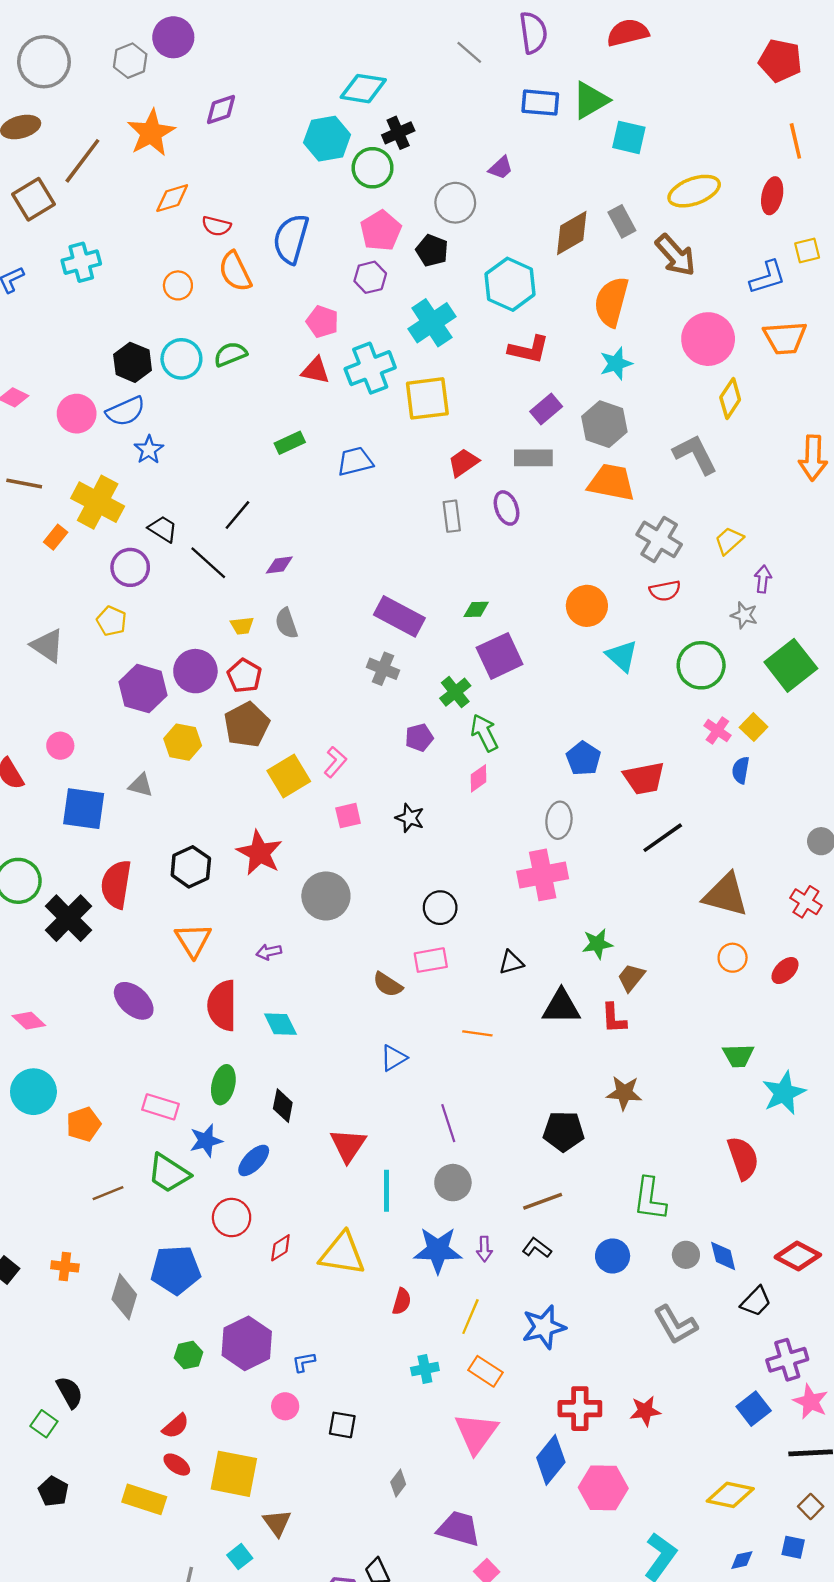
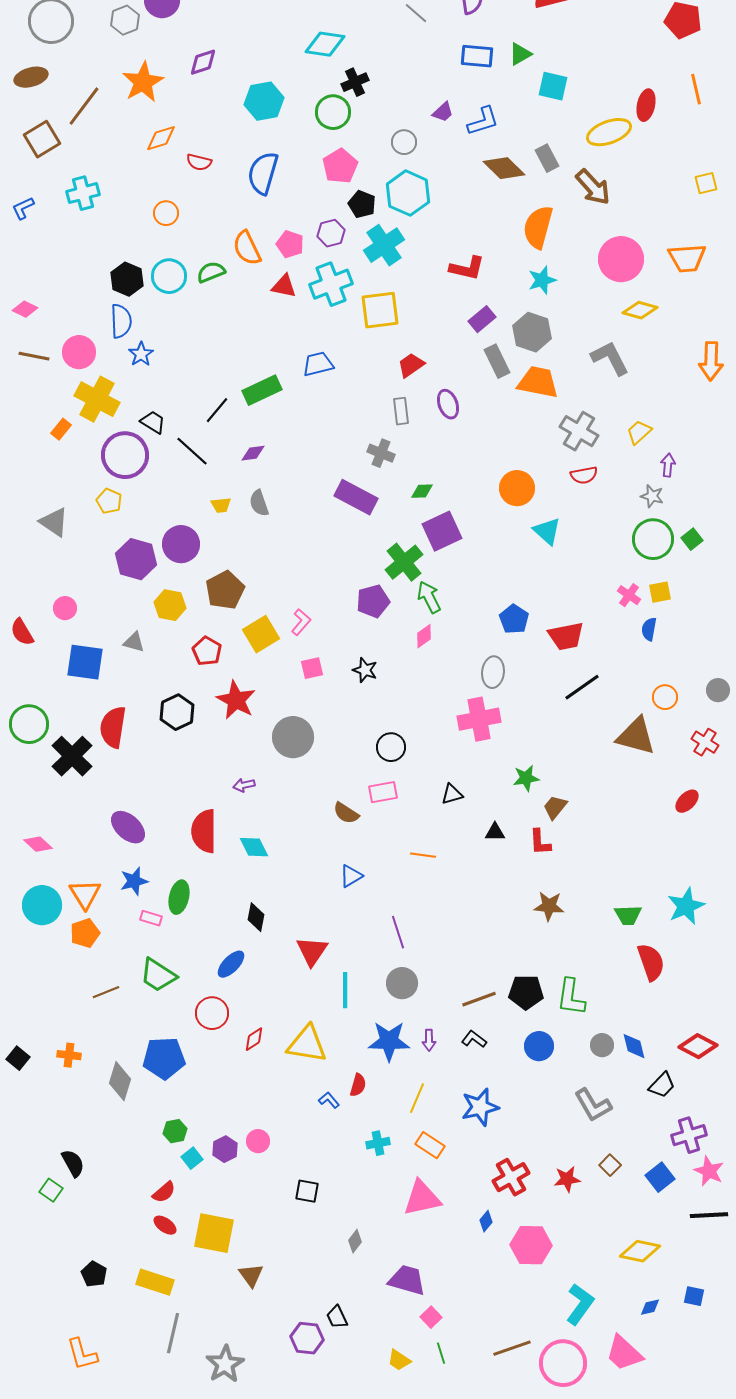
green triangle: (590, 100) -> (520, 54), size x0.7
cyan hexagon: (327, 139) -> (264, 101), moved
red ellipse: (772, 196) -> (646, 105), moved
gray circle: (455, 203) -> (404, 142), size x0.7
brown diamond: (572, 233) -> (504, 168), turned 75
black pentagon: (432, 250) -> (362, 204), moved
orange semicircle: (235, 271) -> (247, 248), moved
purple hexagon: (370, 277) -> (331, 233), moved
blue L-shape: (767, 277) -> (483, 121), moved
cyan hexagon: (510, 284) -> (408, 193), moved
yellow diamond: (730, 398) -> (640, 310), turned 72
blue semicircle: (126, 411) -> (121, 321), turned -68
pink circle: (77, 414) -> (79, 352), moved
green rectangle: (290, 443) -> (262, 390), moved, size x1.5
gray rectangle: (533, 458) -> (497, 361), moved, turned 64
brown line: (24, 484) -> (34, 356), moved
purple circle: (130, 567) -> (125, 455), size x1.4
green circle: (701, 665) -> (653, 539), moved
green square: (791, 665) -> (692, 539), size x0.5
gray cross: (383, 669) -> (381, 453), moved
red pentagon: (244, 676) -> (207, 651), moved
green cross: (455, 692) -> (404, 562), size x1.4
yellow square: (754, 727) -> (660, 592), turned 35
purple pentagon: (419, 738) -> (373, 601), size x1.4
orange triangle: (193, 940) -> (85, 894), moved
orange circle: (733, 958) -> (665, 697), moved
black triangle: (561, 1007) -> (495, 832), size x0.6
green trapezoid: (738, 1056) -> (628, 915), moved
green ellipse: (223, 1085) -> (179, 897), moved
pink rectangle: (160, 1107) -> (151, 918), size x0.7
black pentagon: (564, 1131) -> (526, 992), moved
blue star: (206, 1141) -> (134, 881), moved
purple hexagon: (247, 1343) -> (225, 1149), moved, size x0.6
blue L-shape: (304, 1362) -> (329, 1100), moved, turned 60
pink circle: (285, 1406) -> (258, 1141), moved
red cross: (580, 1409) -> (511, 1177), turned -30
pink triangle: (476, 1433) -> (422, 1198), turned 42
blue diamond: (551, 1460) -> (486, 1221), size x0.5
black pentagon: (53, 1491) -> (94, 1274), moved
yellow rectangle: (144, 1499) -> (155, 1282), moved
brown square: (811, 1506) -> (610, 1165), moved
cyan square: (240, 1557) -> (192, 1158), moved

